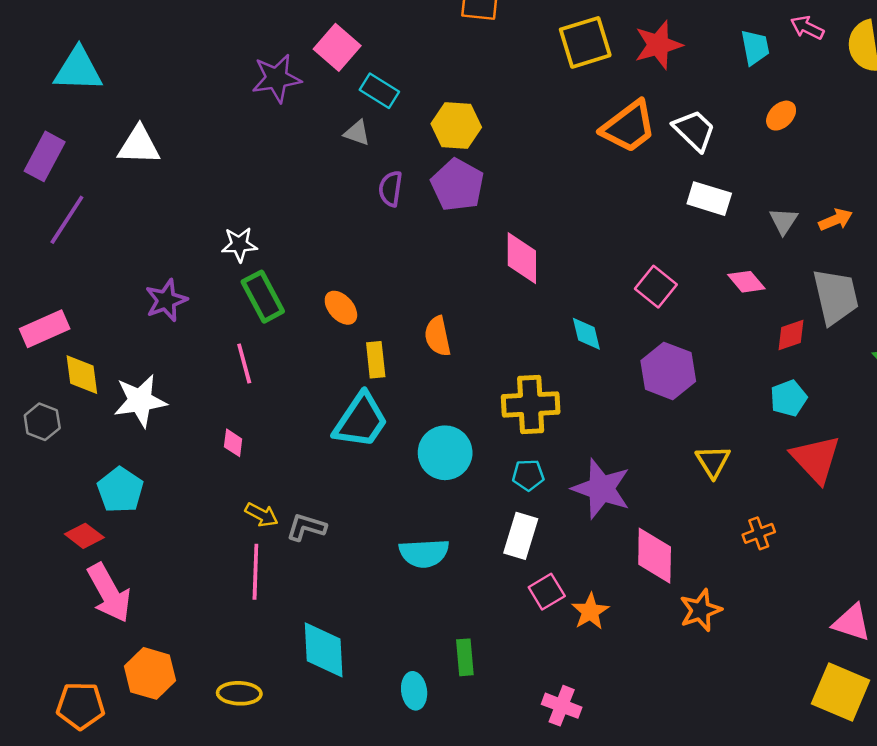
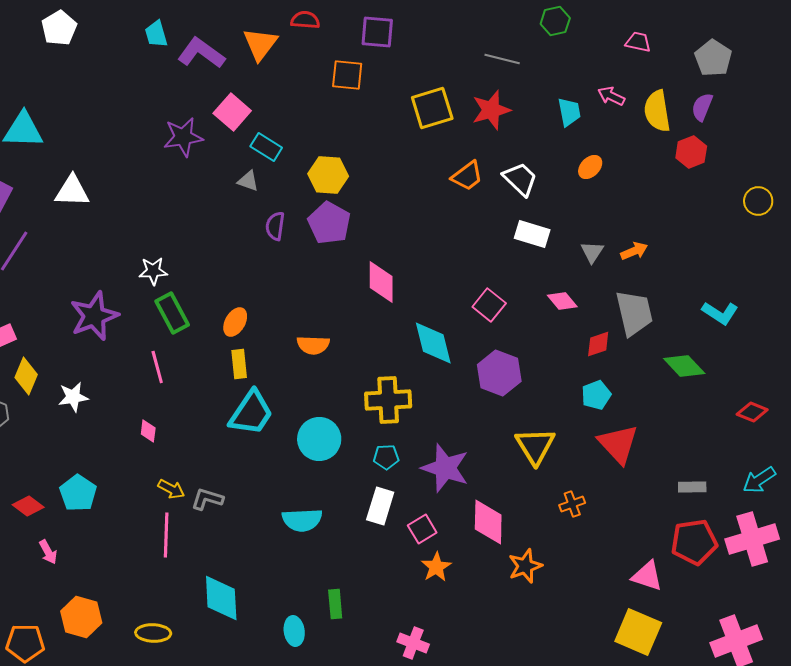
orange trapezoid: (629, 127) -> (467, 176), size x0.7
purple star: (166, 300) -> (94, 316), size x1.4
orange ellipse: (341, 308) -> (235, 322), turned 72
cyan diamond: (586, 334) -> (433, 343), size x1.6
orange semicircle: (438, 336) -> (313, 345), turned -76
yellow rectangle: (376, 360) -> (239, 364), moved
yellow diamond: (82, 375) -> (26, 376), turned 30
white star: (140, 401) -> (73, 397), size x0.7
yellow triangle: (713, 461) -> (535, 446), size x1.4
cyan pentagon: (120, 490) -> (78, 493), moved
pink square: (547, 592) -> (422, 529), moved
pink arrow: (109, 593) -> (48, 552), size x0.5

